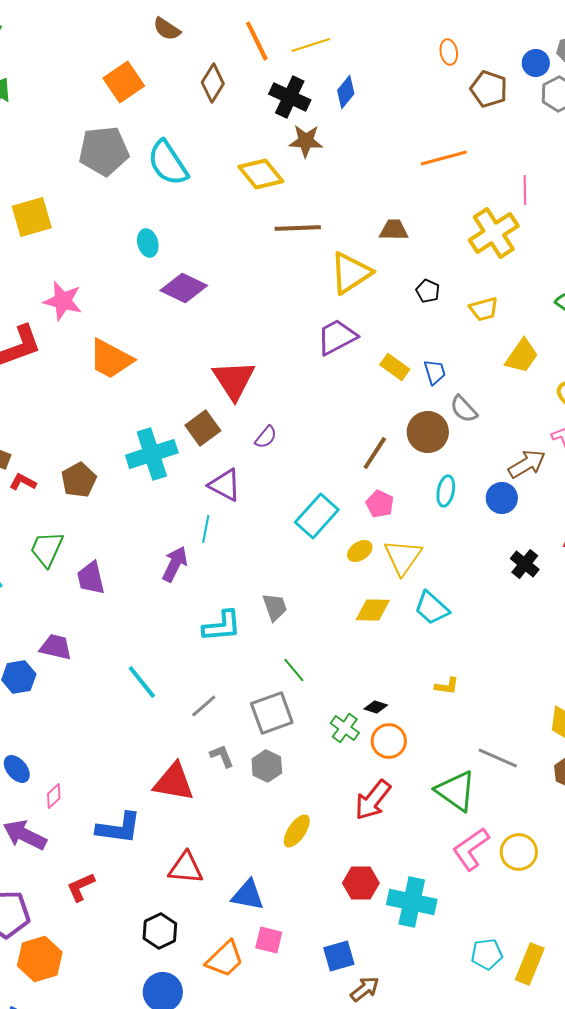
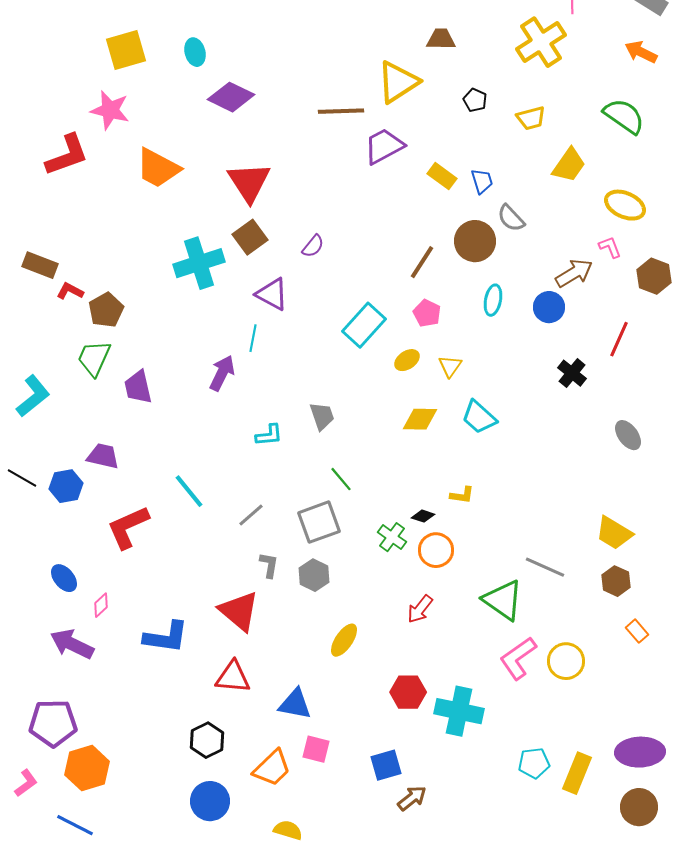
yellow square: (32, 217) -> (126, 50), moved
brown line: (298, 228) -> (341, 111), moved
red triangle: (234, 380) -> (249, 182), moved
brown pentagon: (79, 480) -> (106, 310), moved
yellow triangle: (403, 557) -> (450, 366), size x0.6
cyan L-shape: (222, 626) -> (269, 435), size x0.7
yellow L-shape: (447, 686) -> (462, 495), moved
gray L-shape: (222, 756) -> (269, 565), turned 32
red triangle: (174, 782) -> (239, 611), moved, turned 30
red arrow: (373, 800) -> (420, 609), size x0.7
red L-shape: (81, 887) -> (128, 527), moved, size x1.5

